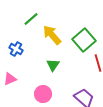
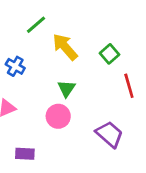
green square: (84, 40) -> (109, 54), size x0.6
pink circle: (43, 94) -> (58, 116), moved

